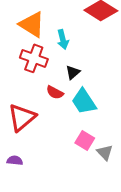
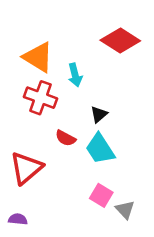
black triangle: (73, 72) -> (99, 114), moved

